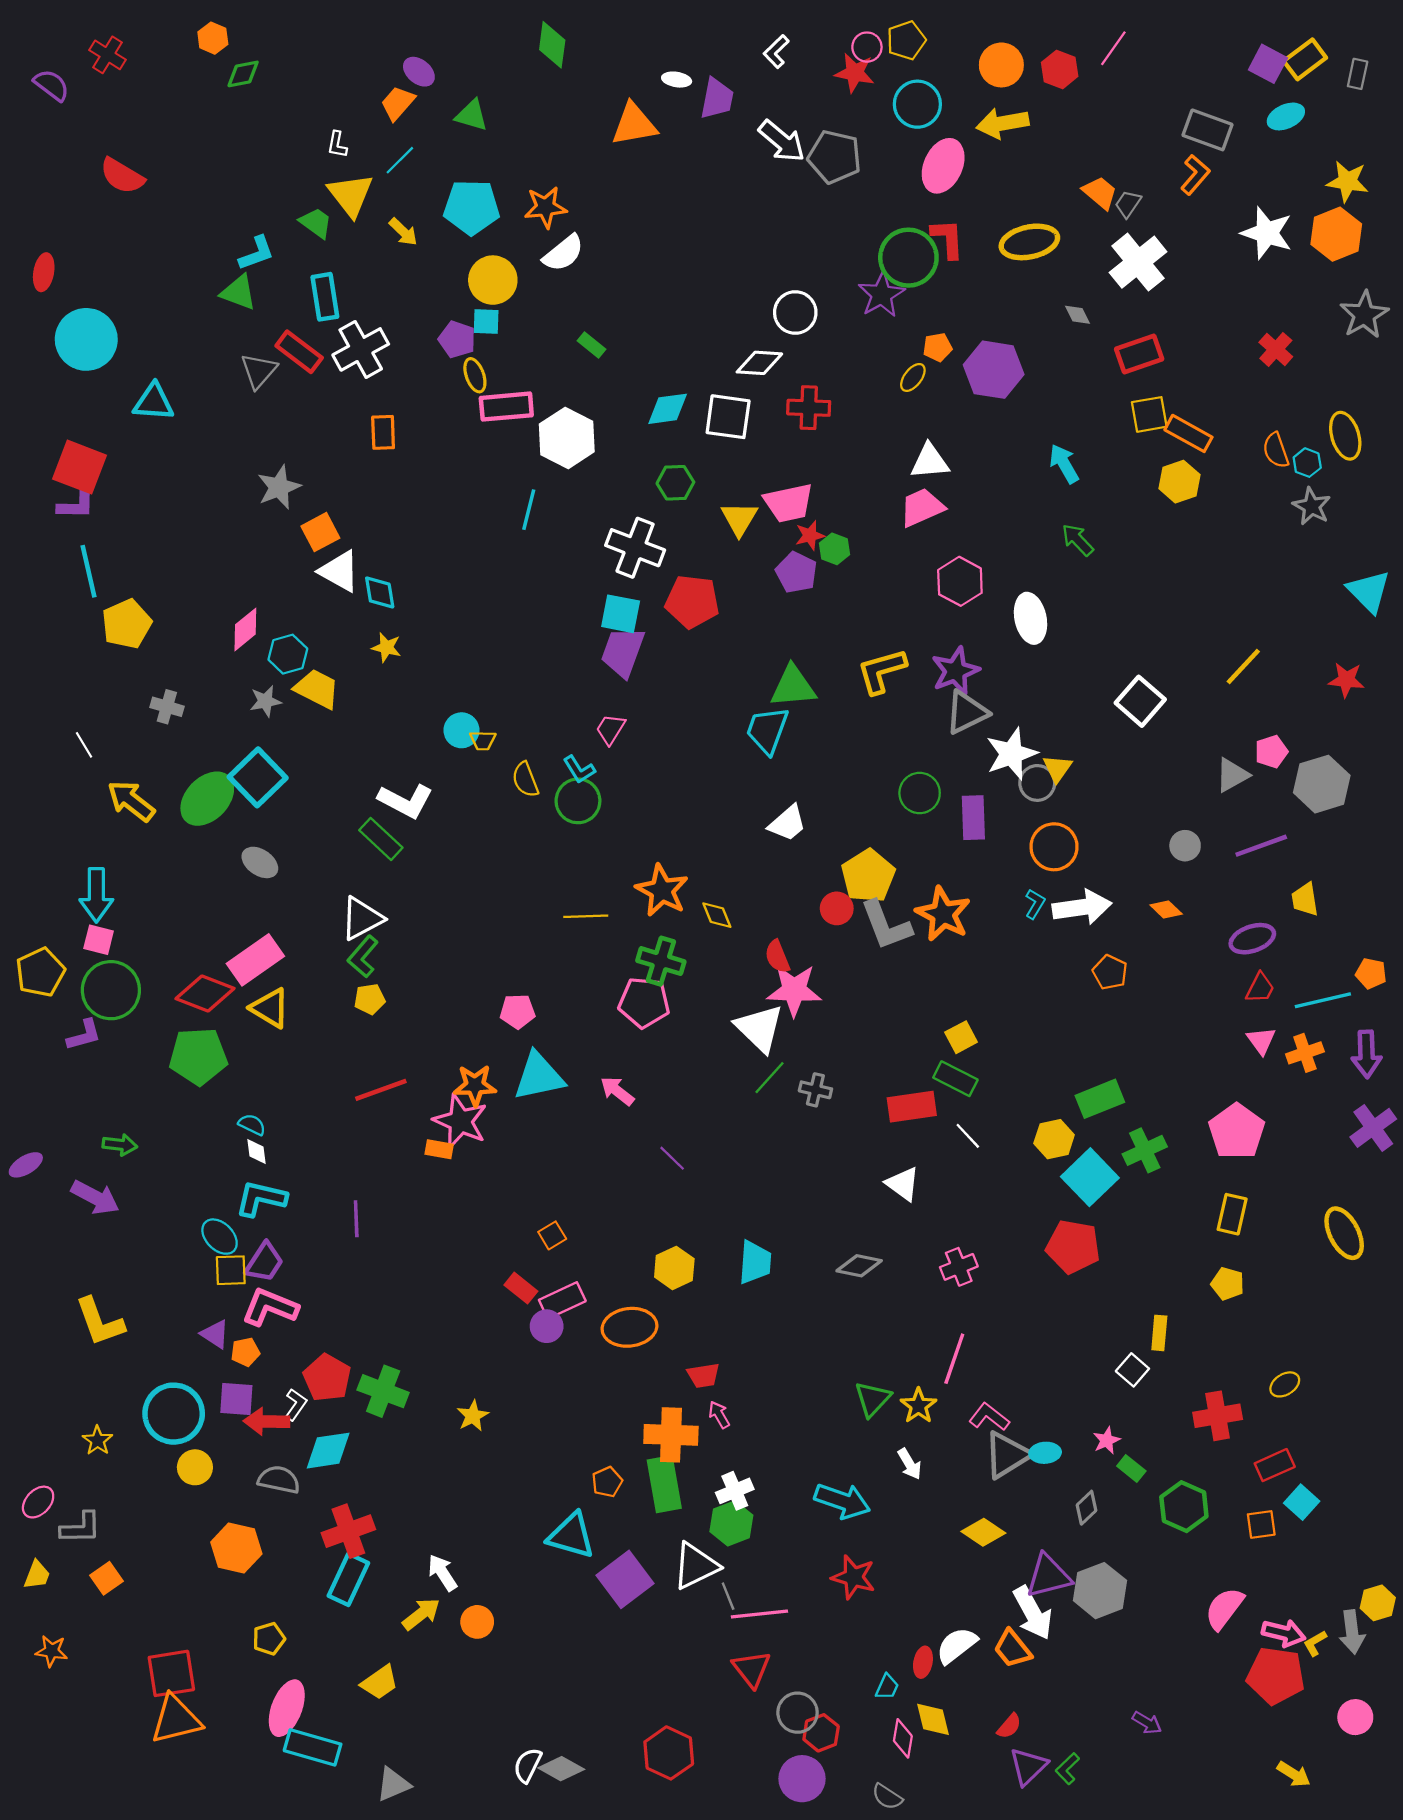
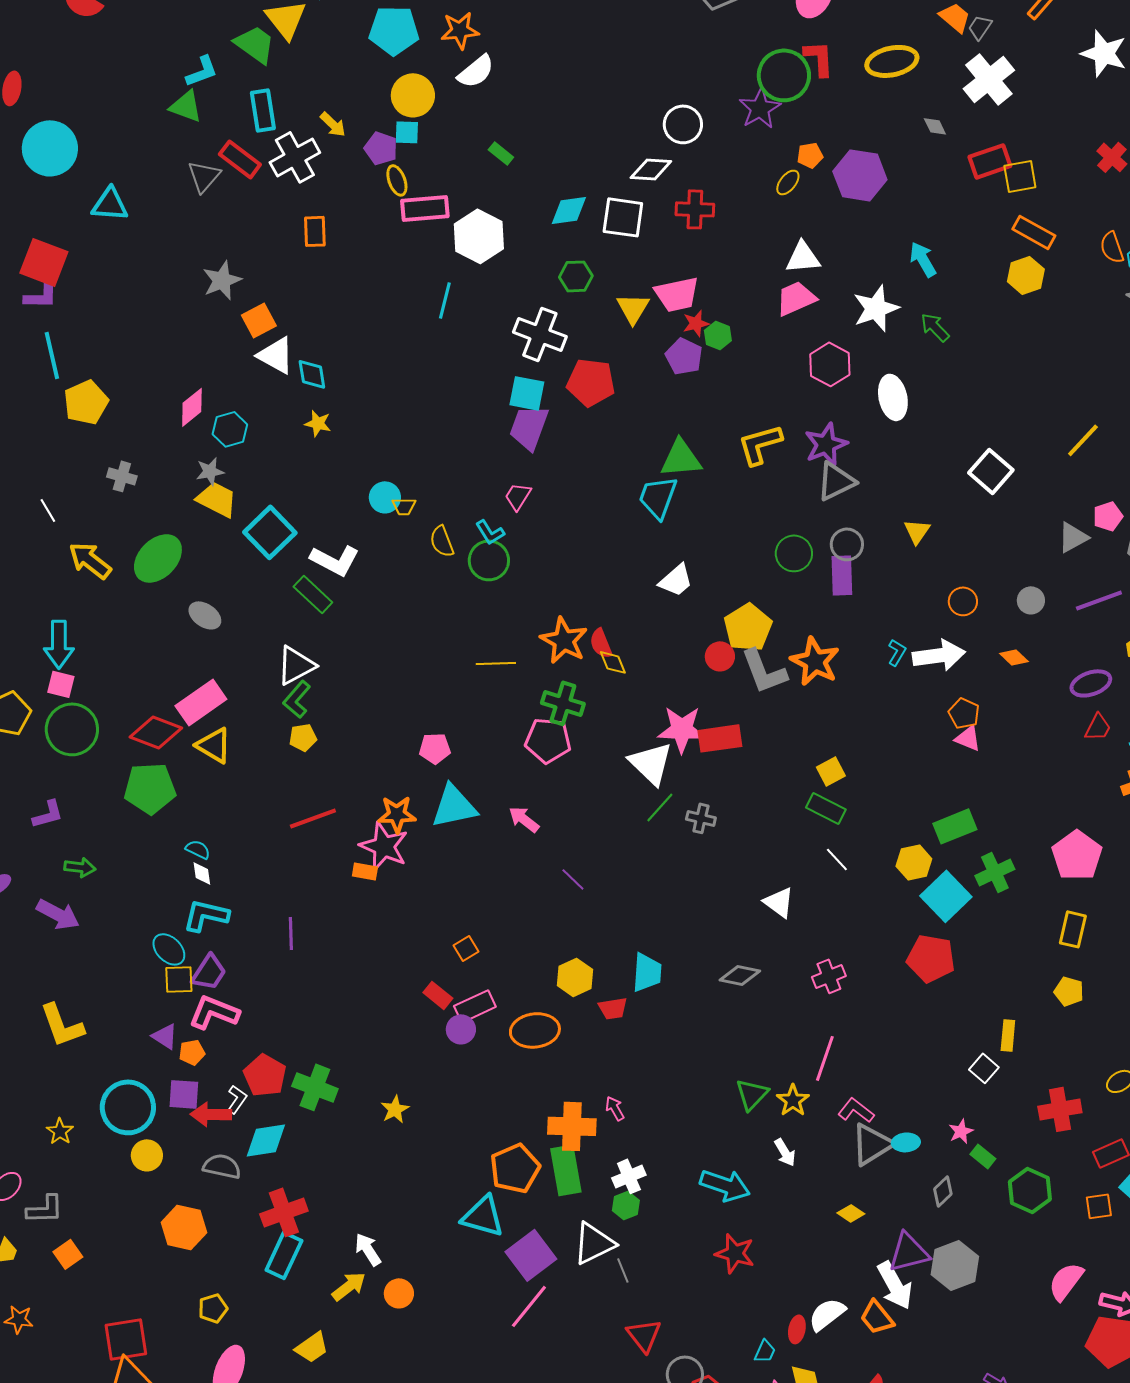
green trapezoid: (316, 223) -> (255, 44), size x1.4
yellow arrow: (403, 232) -> (333, 124), moved
yellow square: (1149, 414) -> (1020, 176), moved
yellow trapezoid: (317, 689) -> (217, 499), moved
white star: (1011, 754) -> (876, 308), moved
cyan square: (258, 777) -> (270, 532), moved
gray circle: (1037, 783) -> (847, 544), moved
orange circle: (1054, 847) -> (963, 601), moved, size x0.7
red semicircle: (777, 957) -> (601, 643), moved
purple L-shape: (84, 1035) -> (48, 814), moved
pink triangle: (1261, 1041) -> (968, 738), moved, turned -32
red rectangle: (912, 1107) -> (720, 738), moved
red trapezoid: (703, 1375) -> (613, 1008), moved
orange pentagon: (607, 1482) -> (515, 1168), size x1.8
green hexagon: (731, 1523) -> (626, 1205), size x0.7
yellow diamond: (983, 1532) -> (851, 1213), size x0.7
pink line: (759, 1614) -> (529, 1306), moved, turned -45

